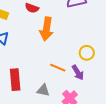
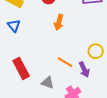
orange arrow: (46, 29) -> (59, 22), size x0.7
red rectangle: (15, 80) -> (21, 68), turned -30

